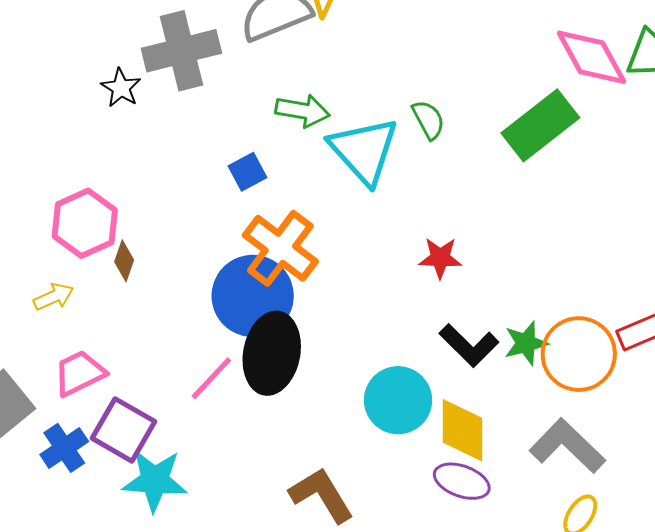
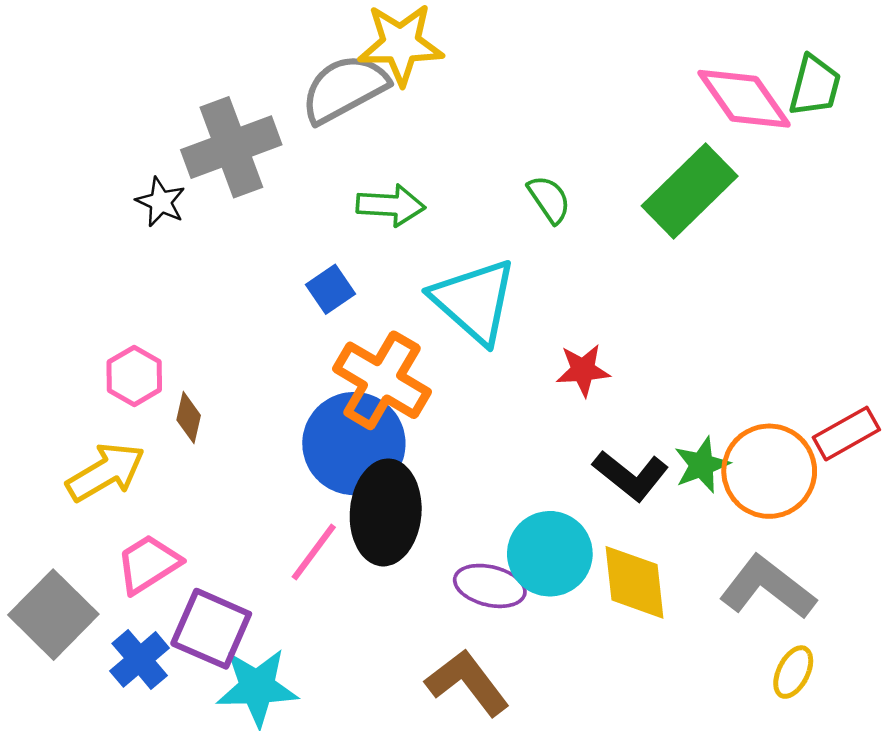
cyan triangle: (364, 151) -> (474, 301), moved
pink hexagon: (85, 223) -> (134, 376), size x0.7
yellow arrow: (54, 297) -> (105, 472), size x1.6
purple ellipse: (462, 481) -> (490, 586), moved

